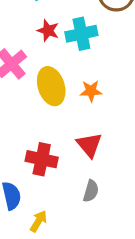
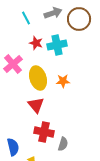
red triangle: (89, 145) -> (36, 105), moved
red cross: (42, 159) -> (44, 132), moved

